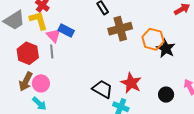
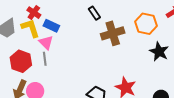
blue rectangle: (66, 31) -> (51, 26), moved
orange hexagon: (153, 39) -> (146, 24), moved

